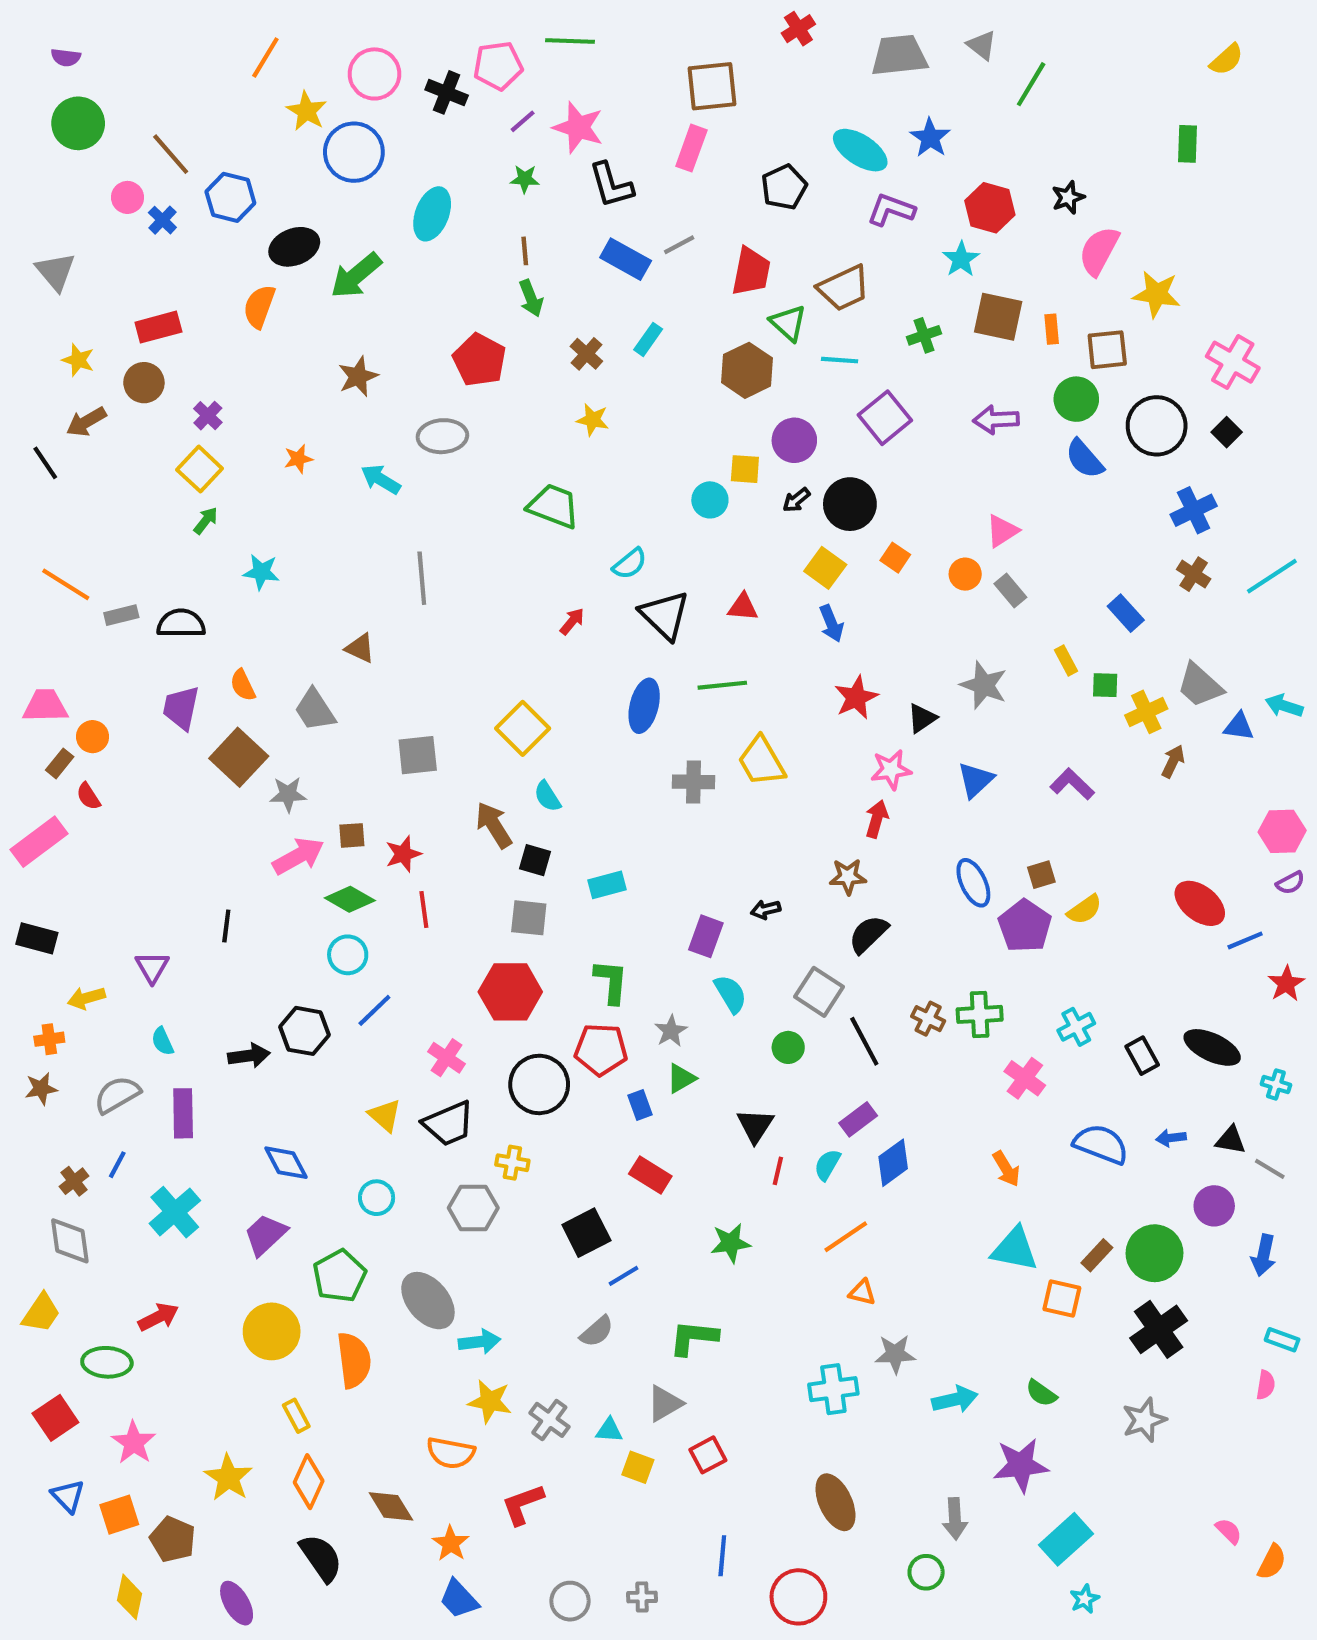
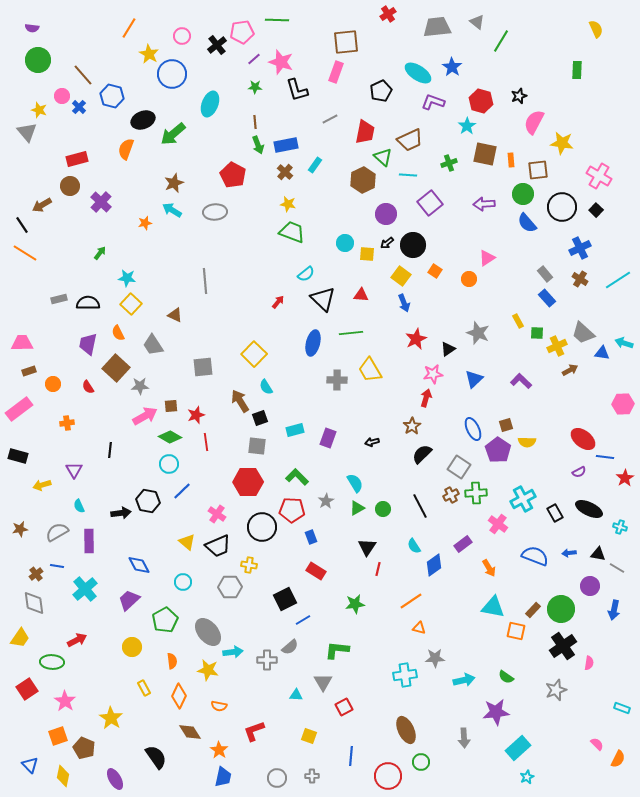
yellow semicircle: (1227, 60) -> (596, 29), turned -72
pink circle: (374, 74) -> (182, 36), size x0.7
black cross: (447, 92) -> (217, 45), turned 30
blue rectangle: (626, 259) -> (286, 145), moved, turned -40
yellow star: (78, 360) -> (39, 110), moved
purple cross: (208, 416) -> (101, 202), size x1.5
yellow square: (200, 469) -> (131, 304), moved
yellow square: (745, 469) -> (367, 254), moved
cyan arrow: (381, 479) -> (172, 210), moved
green trapezoid: (554, 506) -> (292, 232), moved
orange line: (66, 584) -> (25, 253), moved
gray rectangle: (1010, 591) -> (545, 274), moved
orange circle: (93, 737) -> (53, 384), moved
brown arrow: (1173, 761) -> (570, 370), turned 35
brown rectangle: (60, 763) -> (29, 371), turned 32
red semicircle: (88, 796) -> (88, 387), moved
black square: (535, 860) -> (260, 418), turned -35
brown star: (848, 877) -> (412, 426), turned -30
purple semicircle: (1290, 883) -> (579, 472), moved
yellow semicircle: (1085, 910) -> (527, 442), turned 36
purple rectangle: (706, 936) -> (328, 438), moved
blue line: (1245, 940) -> (605, 457), turned 30
green L-shape: (611, 982) -> (297, 477), turned -50
gray square: (819, 992) -> (459, 467), moved
brown cross: (928, 1019) -> (451, 495), turned 35
cyan cross: (1076, 1027) -> (523, 499), size x1.4
orange cross: (49, 1039) -> (67, 423), moved
green triangle: (681, 1078) -> (357, 508), moved
purple rectangle: (858, 1119) -> (463, 544), moved
blue line: (117, 1165) -> (57, 566), turned 72
cyan semicircle: (827, 1165) -> (414, 546), moved, turned -63
yellow circle: (272, 1331) -> (132, 647), size x0.7
cyan rectangle: (1282, 1340) -> (622, 708), moved
orange semicircle: (354, 1360) -> (172, 661), size x0.6
pink semicircle: (1266, 1385) -> (589, 663), moved
yellow star: (490, 1401) -> (208, 670), moved
gray triangle: (665, 1403) -> (323, 682), turned -30
gray cross: (549, 1420) -> (267, 660), moved, turned -36
orange semicircle: (451, 1453) -> (219, 706), size x0.7
yellow square: (638, 1467) -> (309, 736), moved
orange diamond: (309, 1482) -> (179, 696), moved
blue triangle: (68, 1496) -> (30, 765), moved
green circle: (926, 1572) -> (421, 762), moved
blue trapezoid: (459, 1599) -> (223, 777), turned -125

